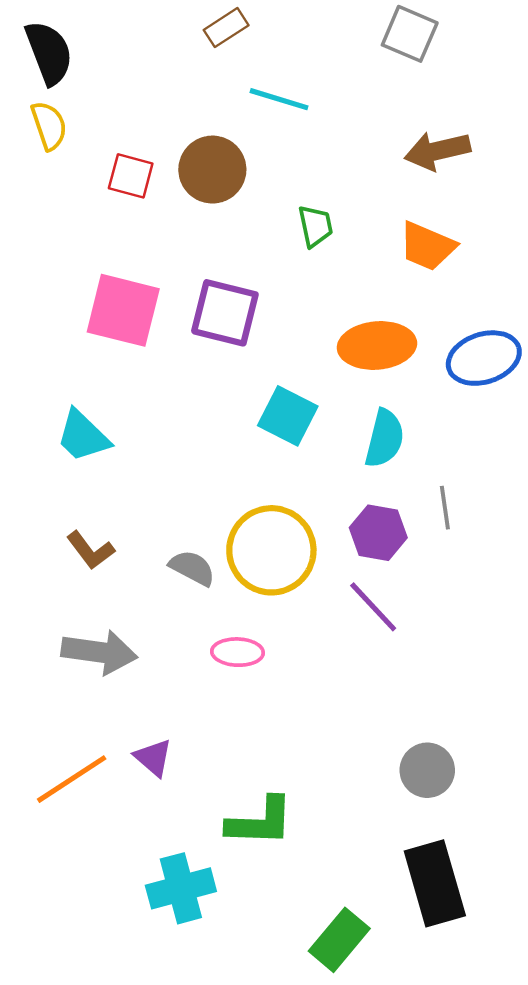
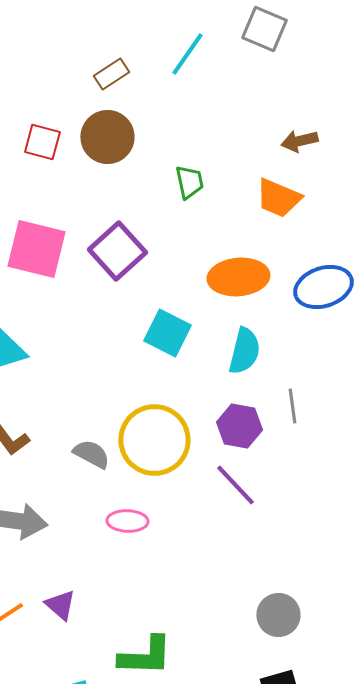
brown rectangle: (226, 28) -> (111, 74), moved
cyan line: (279, 99) -> (187, 54), moved, turned -72
brown arrow: (437, 151) -> (299, 141), moved, size x0.7
purple square: (225, 313) -> (117, 251), turned 34

